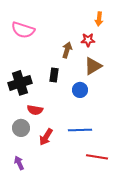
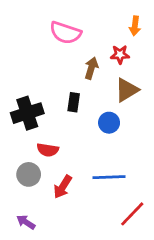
pink semicircle: (23, 30) -> (65, 33), moved
red line: (97, 157) -> (132, 214), turned -55
purple arrow: (19, 163) -> (26, 222), turned -32

